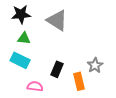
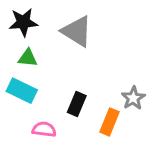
orange rectangle: (79, 81) -> (109, 122), turned 36

